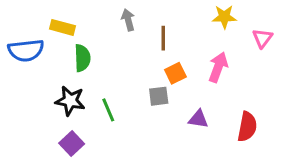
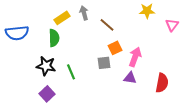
yellow rectangle: (63, 27) -> (62, 18), moved, turned -49
brown line: (163, 38) -> (107, 25), turned -49
pink arrow: (218, 67) -> (135, 57), moved

